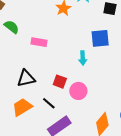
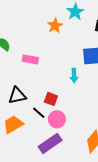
pink circle: (78, 91) -> (57, 119), moved
black line: (49, 103) -> (39, 113), moved

